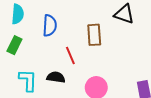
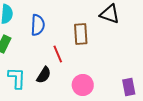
black semicircle: (56, 77) -> (44, 75), turned 114

